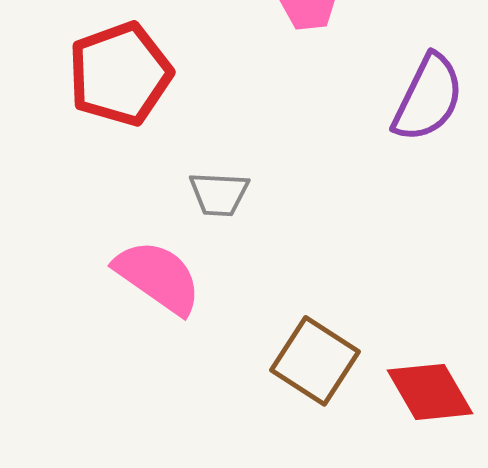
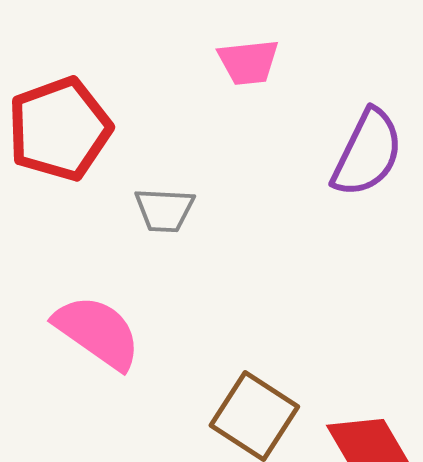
gray trapezoid: (219, 194) -> (164, 210), moved

